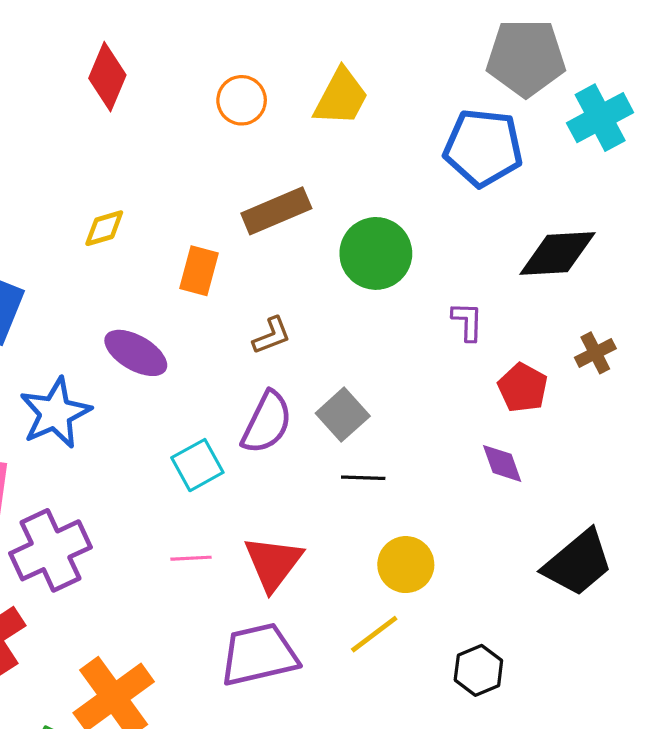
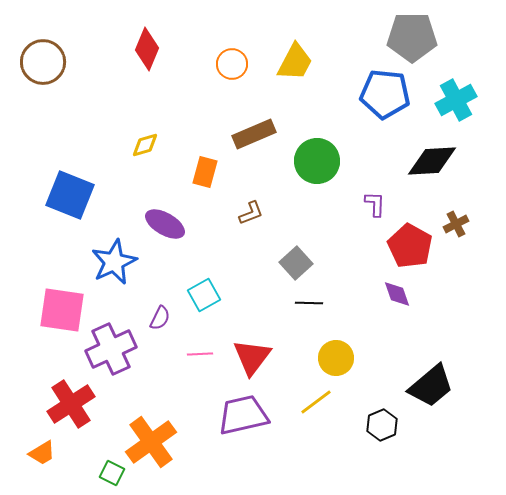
cyan cross: (600, 118) -> (456, 100), moved
red pentagon: (523, 388) -> (410, 246), size x1.4
purple semicircle: (267, 422) -> (160, 318), moved, size x0.6
black trapezoid: (578, 563) -> (431, 386), moved

